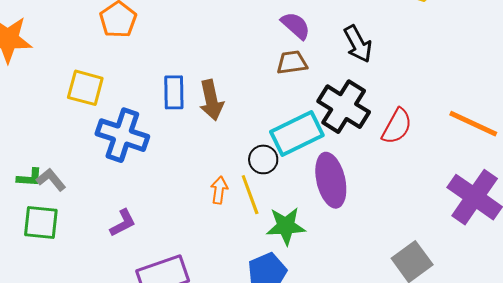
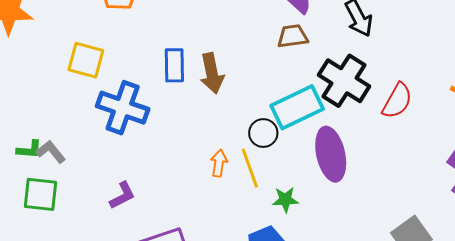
green star: (286, 226) -> (285, 200), size x0.7

